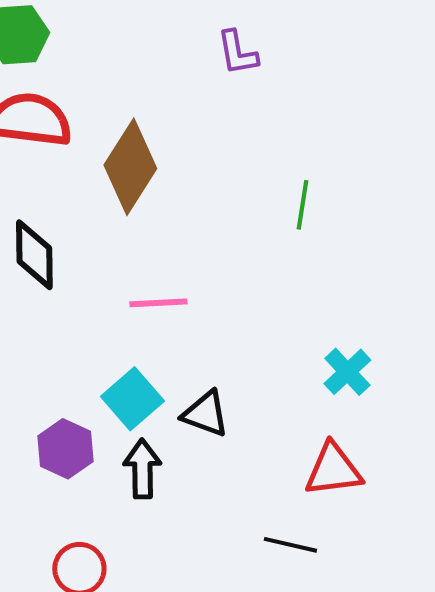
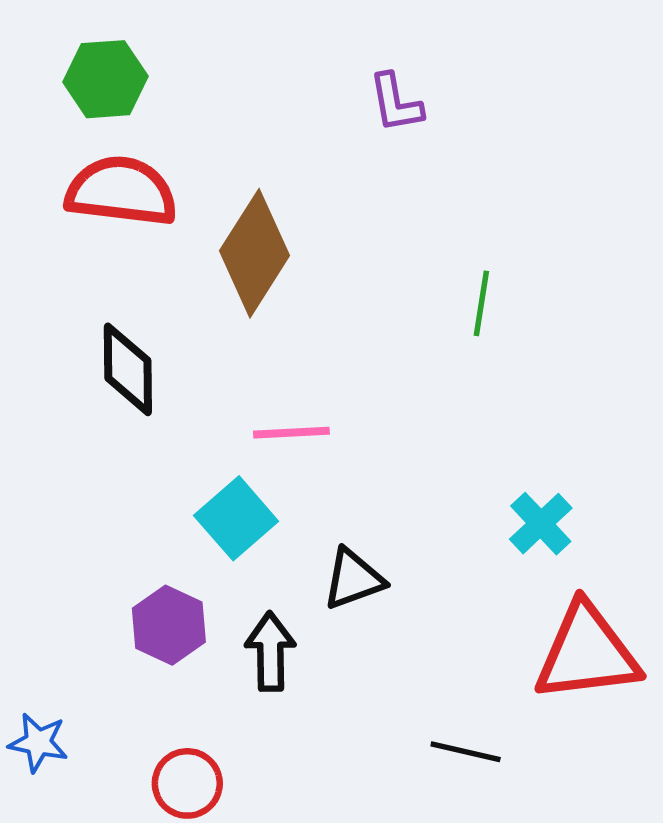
cyan square: (132, 399) -> (236, 518), moved
black triangle: (205, 414) -> (353, 579), turned -40
red triangle: (333, 470) -> (587, 653), moved, size x1.4

